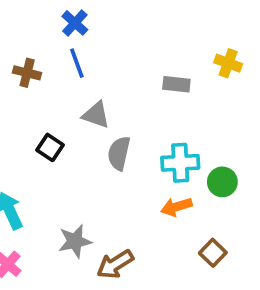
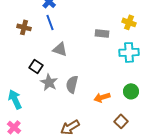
gray semicircle: (119, 153) -> (72, 84), moved
cyan cross: (180, 163) -> (129, 52), moved
green circle: (222, 182) -> (131, 91), moved
gray star: (75, 241) -> (49, 82), moved, turned -30

